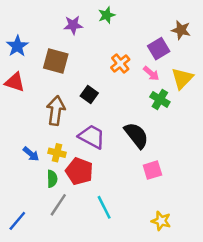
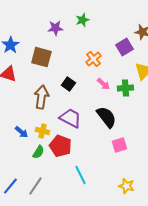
pink arrow: (151, 73) -> (103, 84), moved
green cross: (160, 99) -> (125, 88), turned -35
green semicircle: (52, 179) -> (38, 152), turned 32
gray line: (58, 205) -> (35, 186), moved

